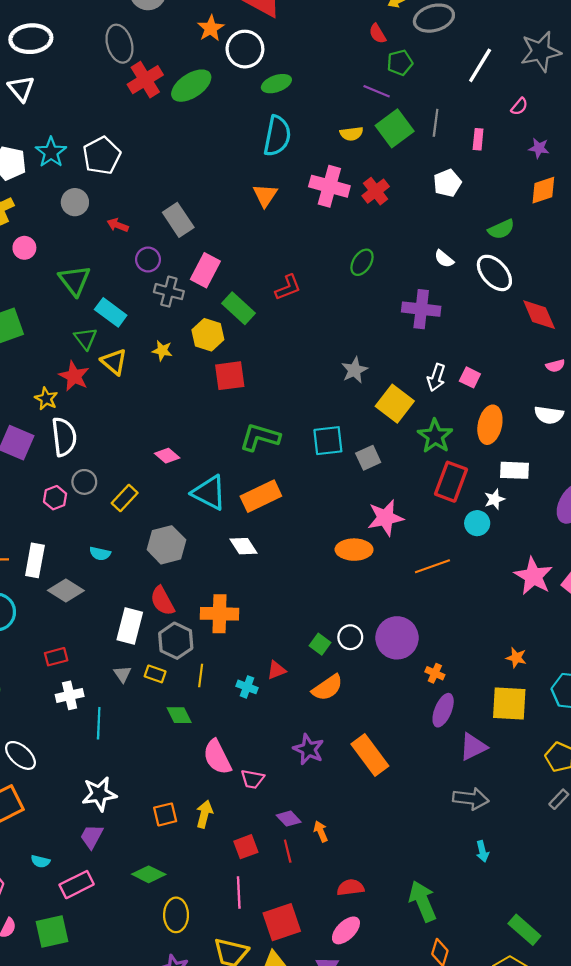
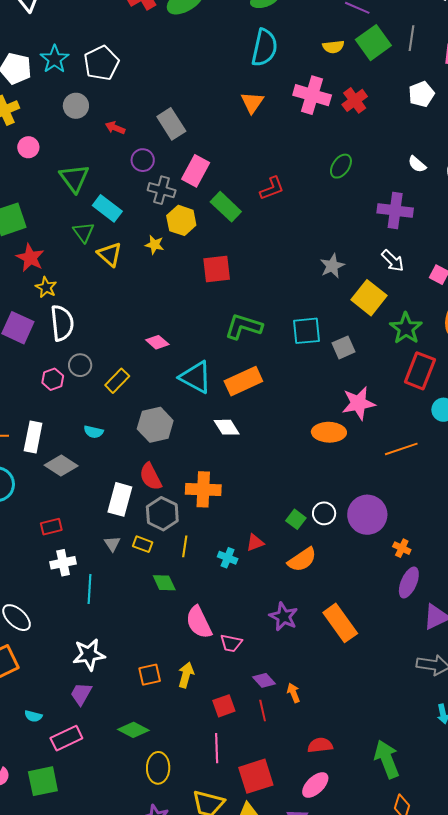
yellow hexagon: (208, 335) -> (181, 220), moved
red star: (74, 376) -> (30, 258), moved
white arrow: (436, 377) -> (393, 261), moved, turned -65

